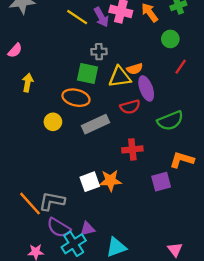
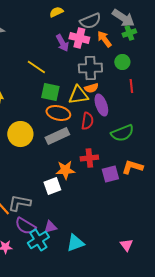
yellow line: (77, 17) -> (36, 67), moved
gray cross: (99, 52) -> (90, 68), moved, size x1.6
red line: (181, 67) -> (131, 86), turned -40
orange ellipse: (76, 98) -> (58, 113), moved
red semicircle: (130, 107) -> (87, 121), turned -66
yellow circle: (53, 122) -> (20, 134), size x1.6
orange star: (110, 181) -> (65, 170), moved
purple square: (161, 182) -> (110, 174), moved

